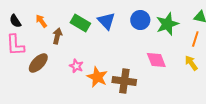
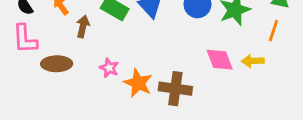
brown ellipse: (38, 63) -> (57, 64), turned 45
yellow arrow: (191, 63) -> (253, 61), moved, turned -56

